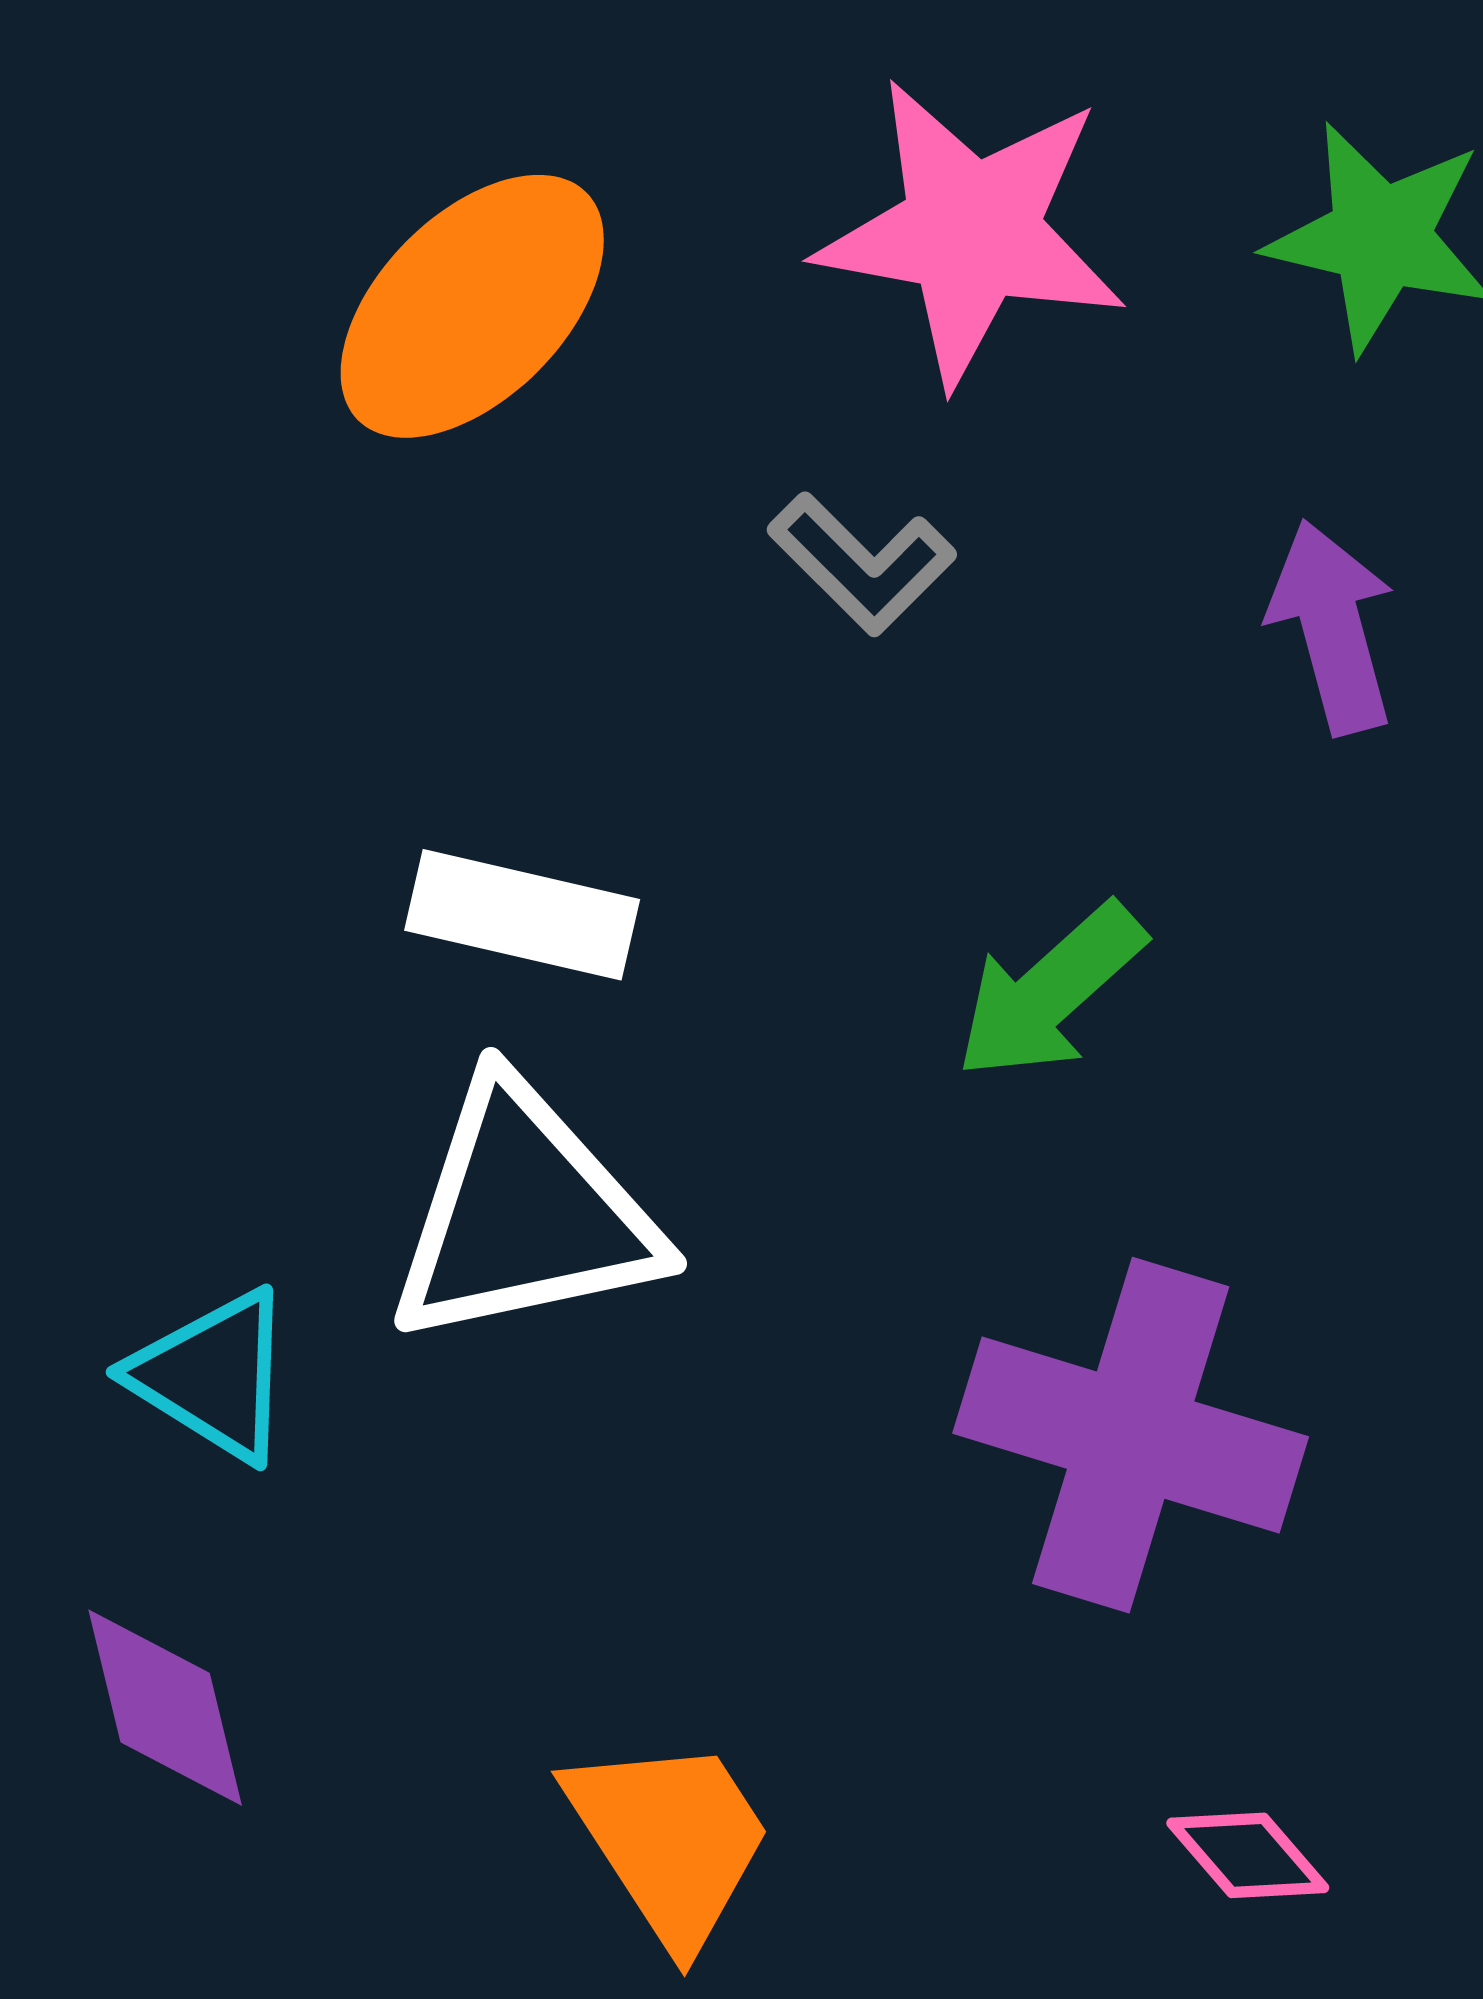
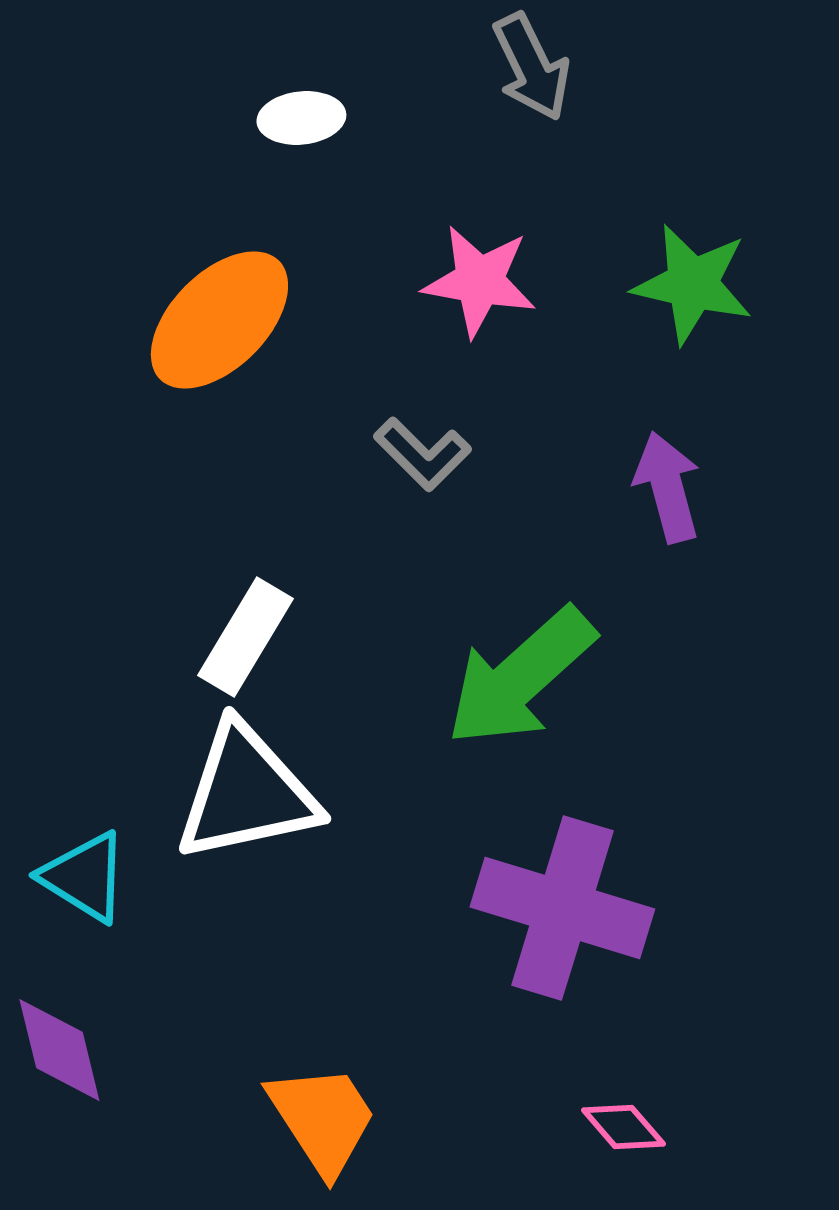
pink star: (971, 231) -> (479, 281), size x0.7
white rectangle: (522, 915) -> (245, 637), turned -72
green arrow: (1050, 992) -> (520, 677), size x1.5

